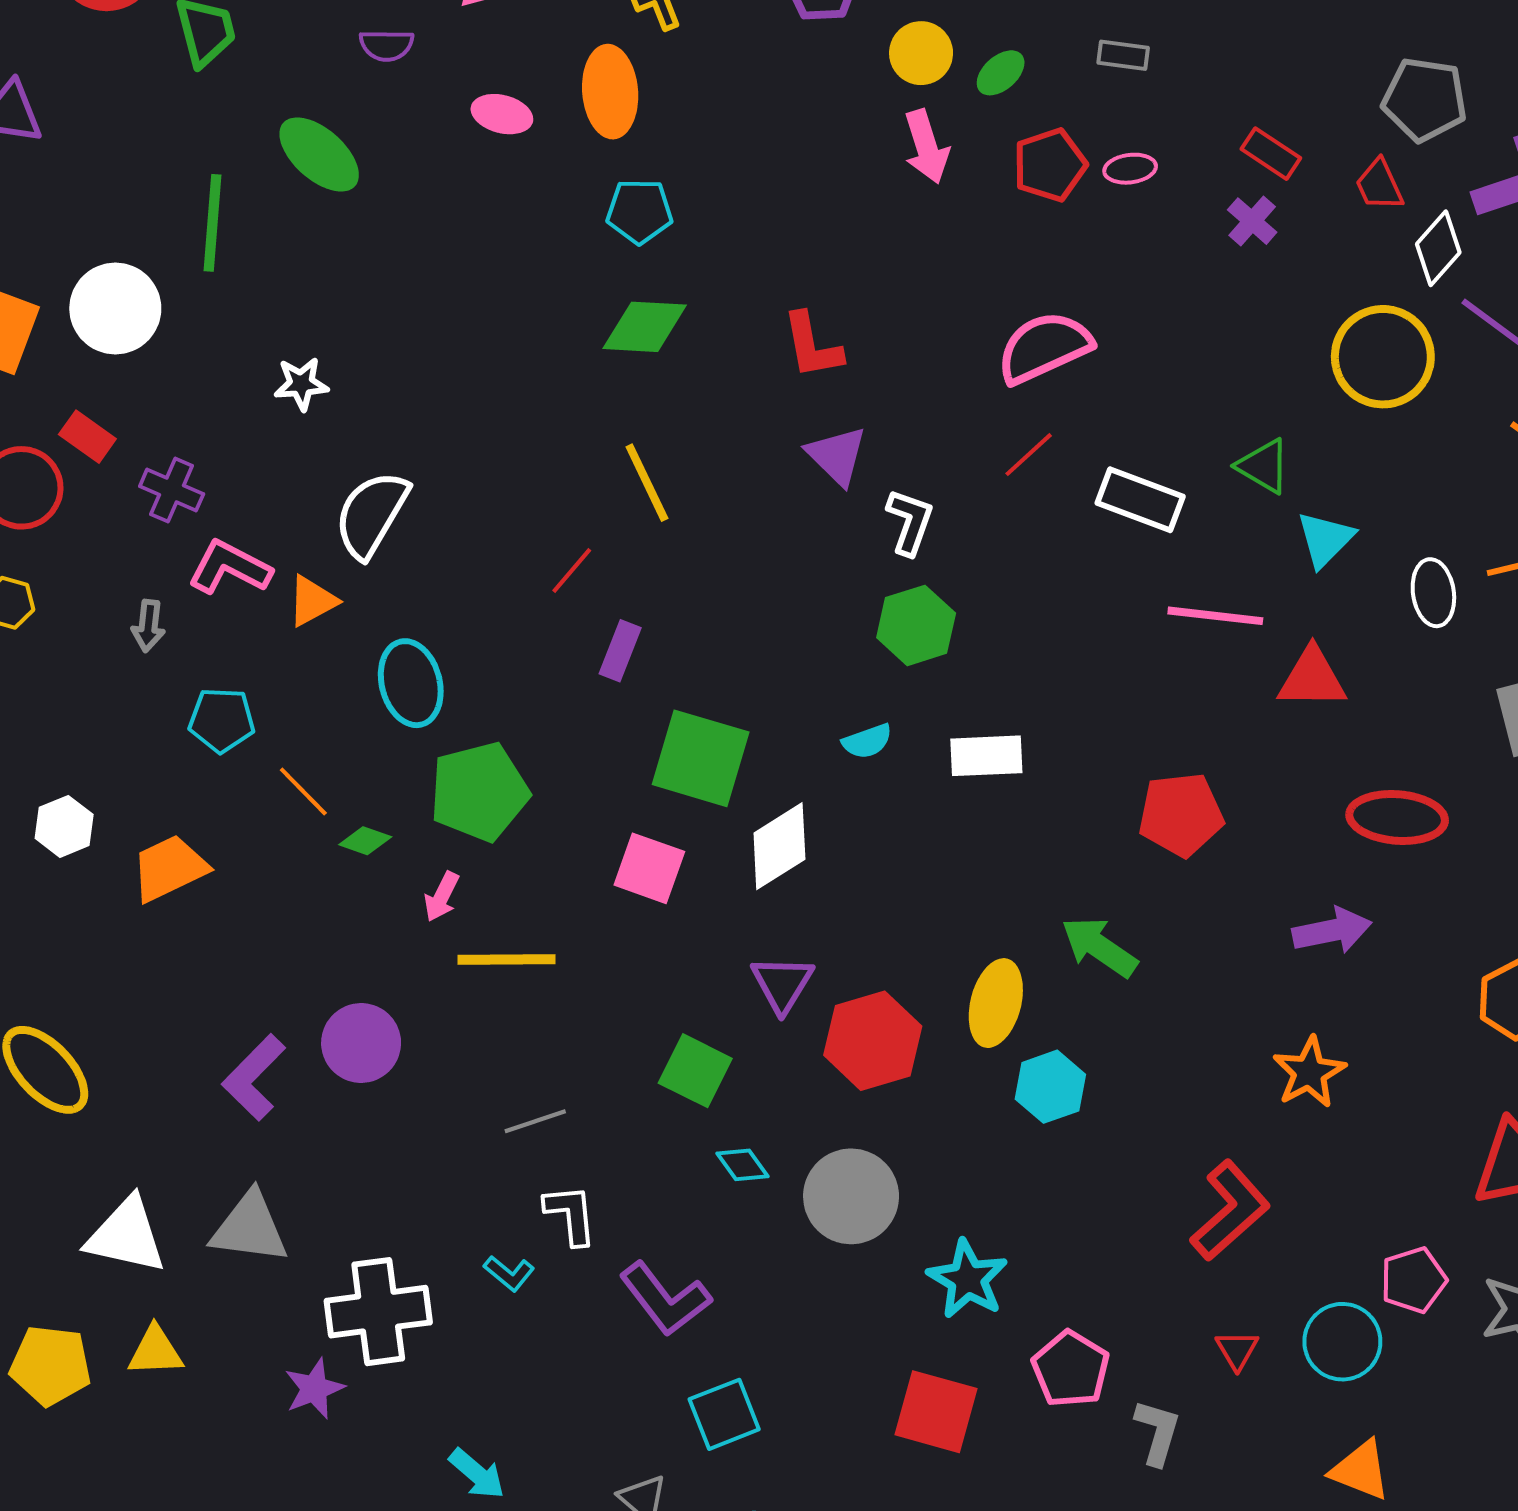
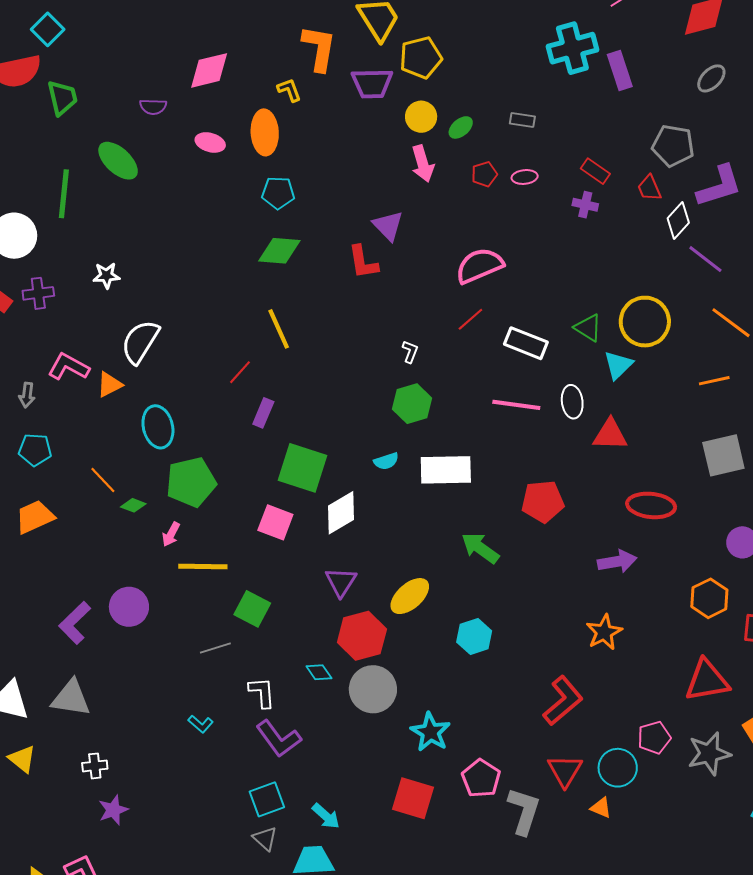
red pentagon: (1050, 165) -> (484, 174), size x0.7
purple cross: (1252, 221) -> (585, 205), turned -30
yellow circle: (1383, 357) -> (645, 322), moved
purple triangle: (837, 456) -> (388, 226), moved
purple cross: (172, 490) -> (38, 293), moved, turned -32
white L-shape: (910, 522) -> (410, 352), size x0.7
white ellipse: (1433, 593) -> (572, 402), moved
pink line: (1215, 616) -> (516, 405), moved
cyan pentagon: (222, 720) -> (35, 450), moved
white rectangle: (986, 756) -> (446, 470), size x1.4
green arrow: (1099, 947) -> (480, 548), moved
yellow ellipse: (996, 1003) -> (410, 596), moved, turned 33
red hexagon: (873, 1041) -> (362, 636), moved
green square: (695, 1071) -> (252, 609), moved
white L-shape: (571, 1214) -> (262, 692), moved
white cross: (378, 1312) -> (95, 766), moved, size x0.5
red triangle: (1237, 1350) -> (565, 771), size x1.6
yellow triangle: (155, 1351) -> (22, 759), turned 40
purple star: (314, 1389) -> (113, 810), moved
cyan square: (724, 1414) -> (267, 799), moved
gray L-shape: (1158, 1432) -> (524, 811), size x1.4
orange triangle: (1360, 1470) -> (601, 808), moved, size x0.7
cyan arrow: (477, 1474) -> (326, 816), moved

